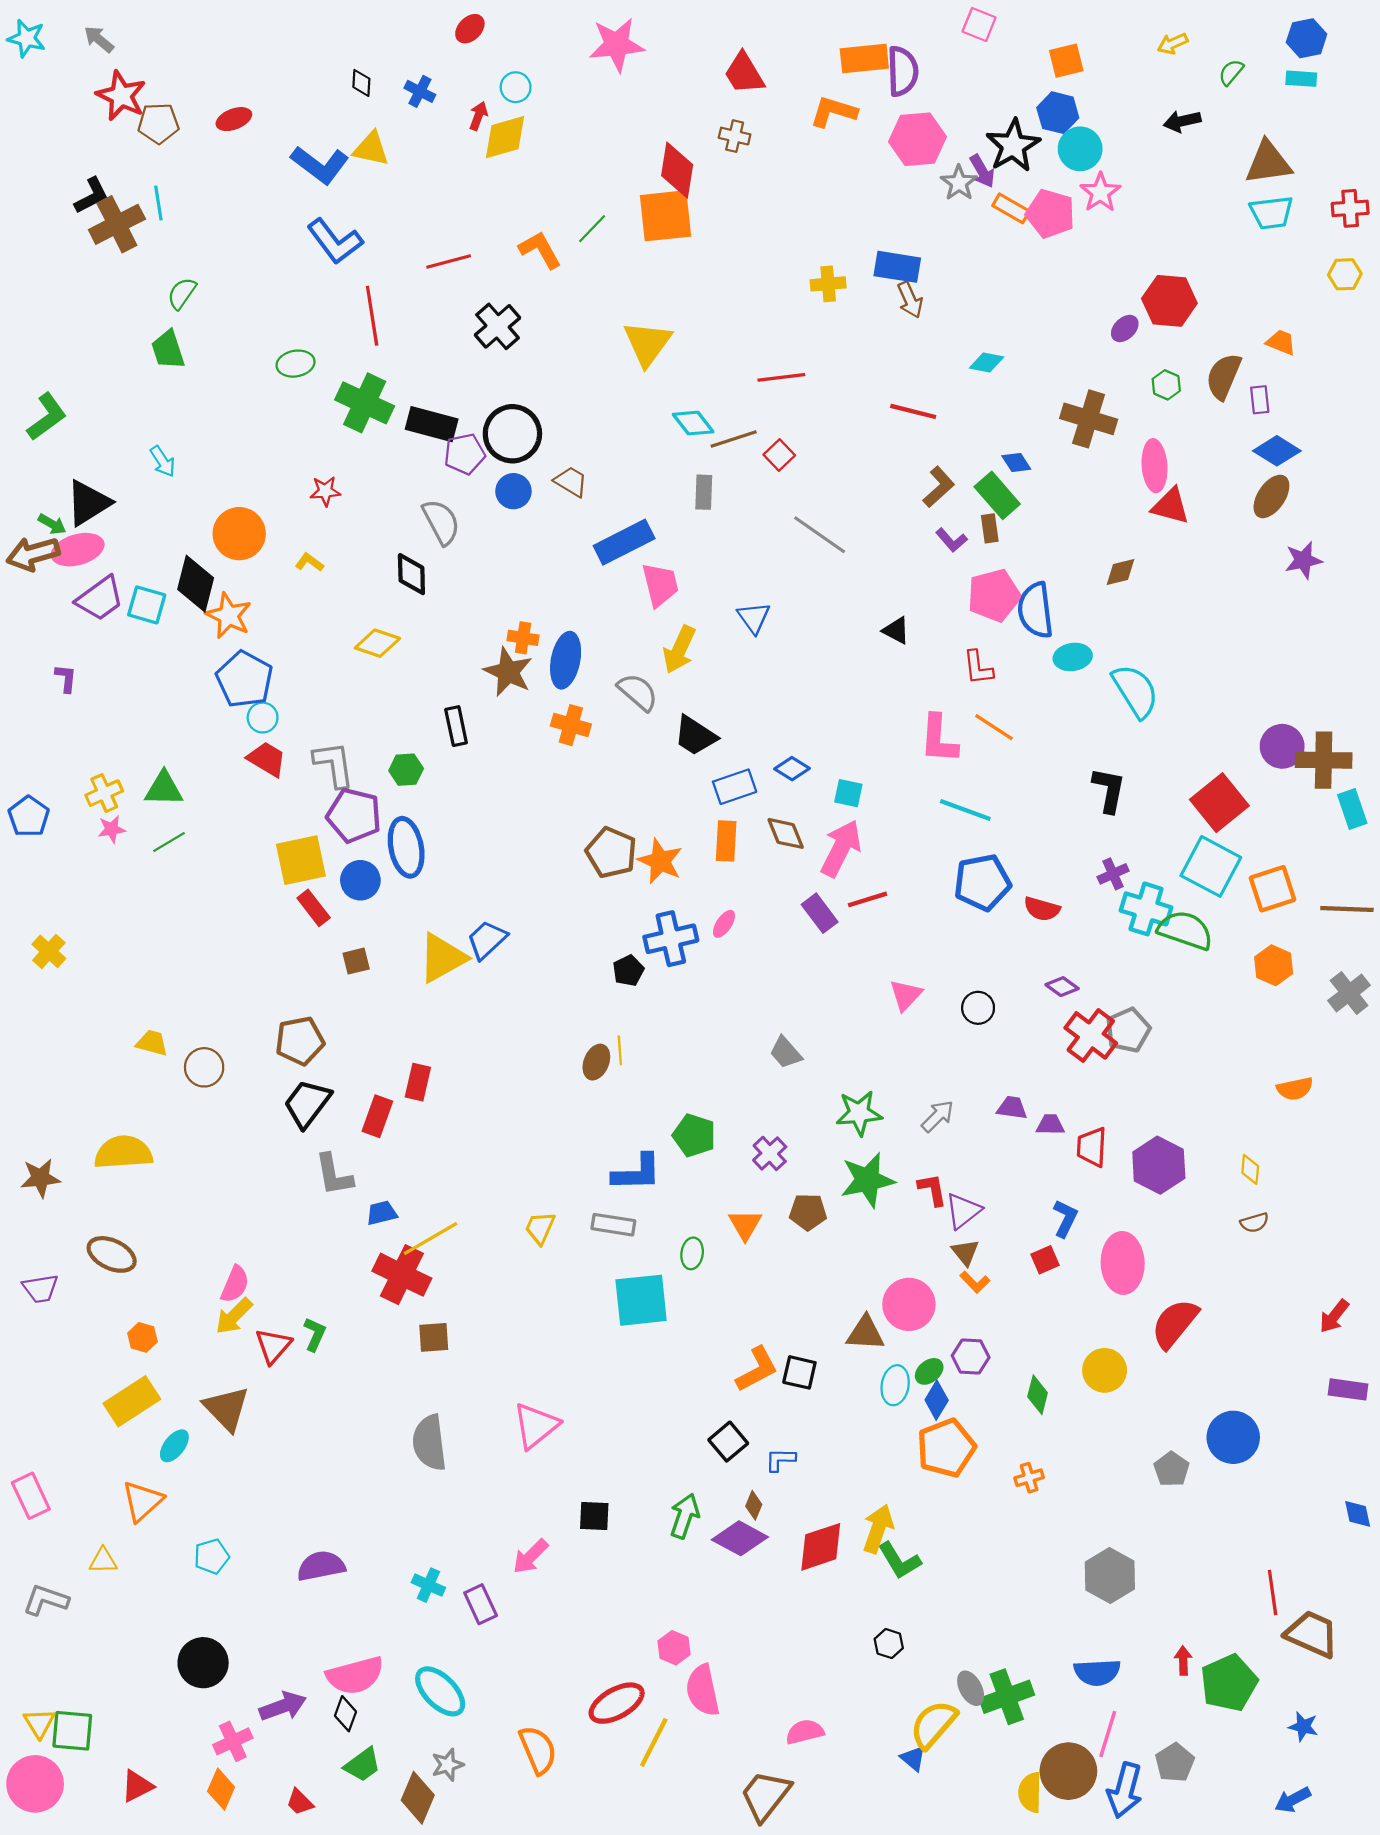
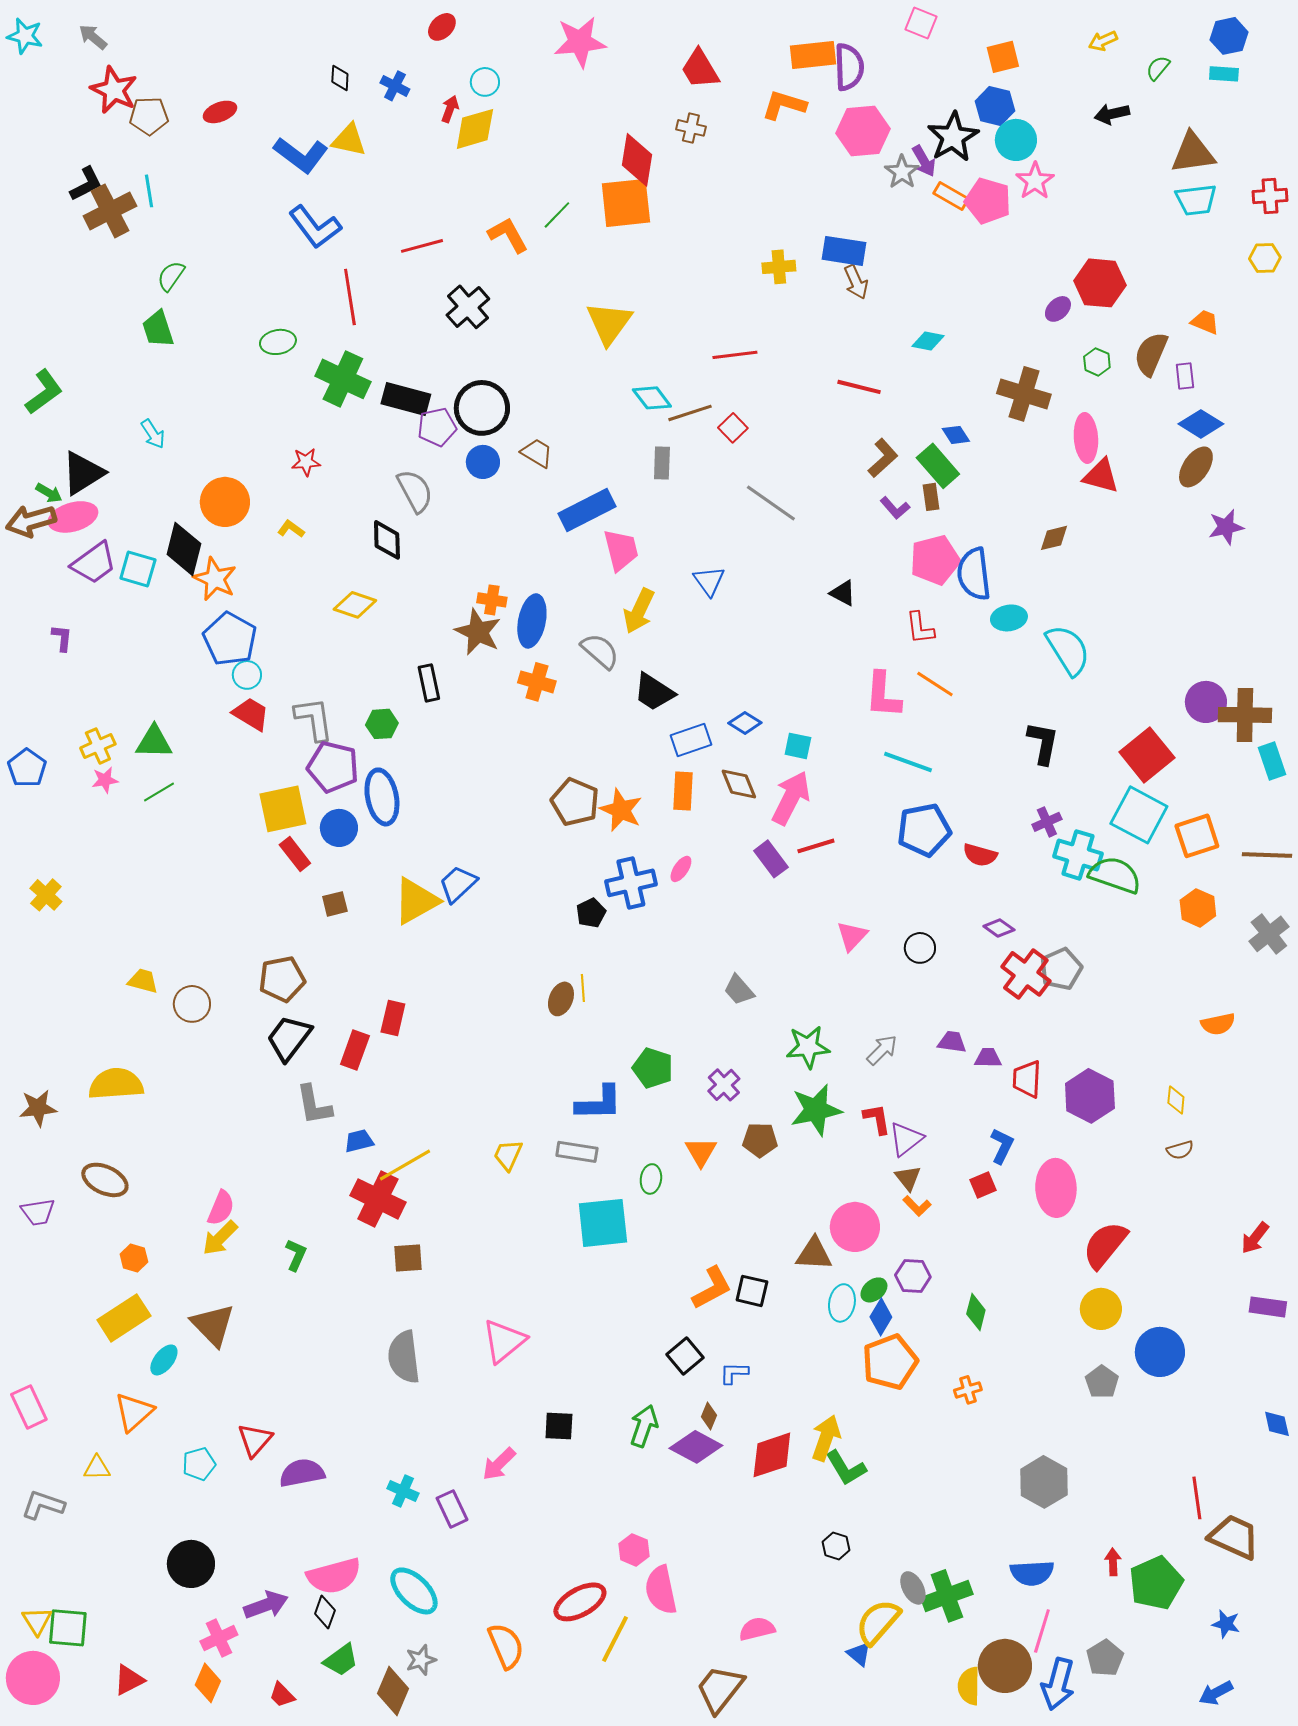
red triangle: (273, 1346) -> (255, 1440), moved
yellow circle: (1105, 1370) -> (1101, 1309), moved

